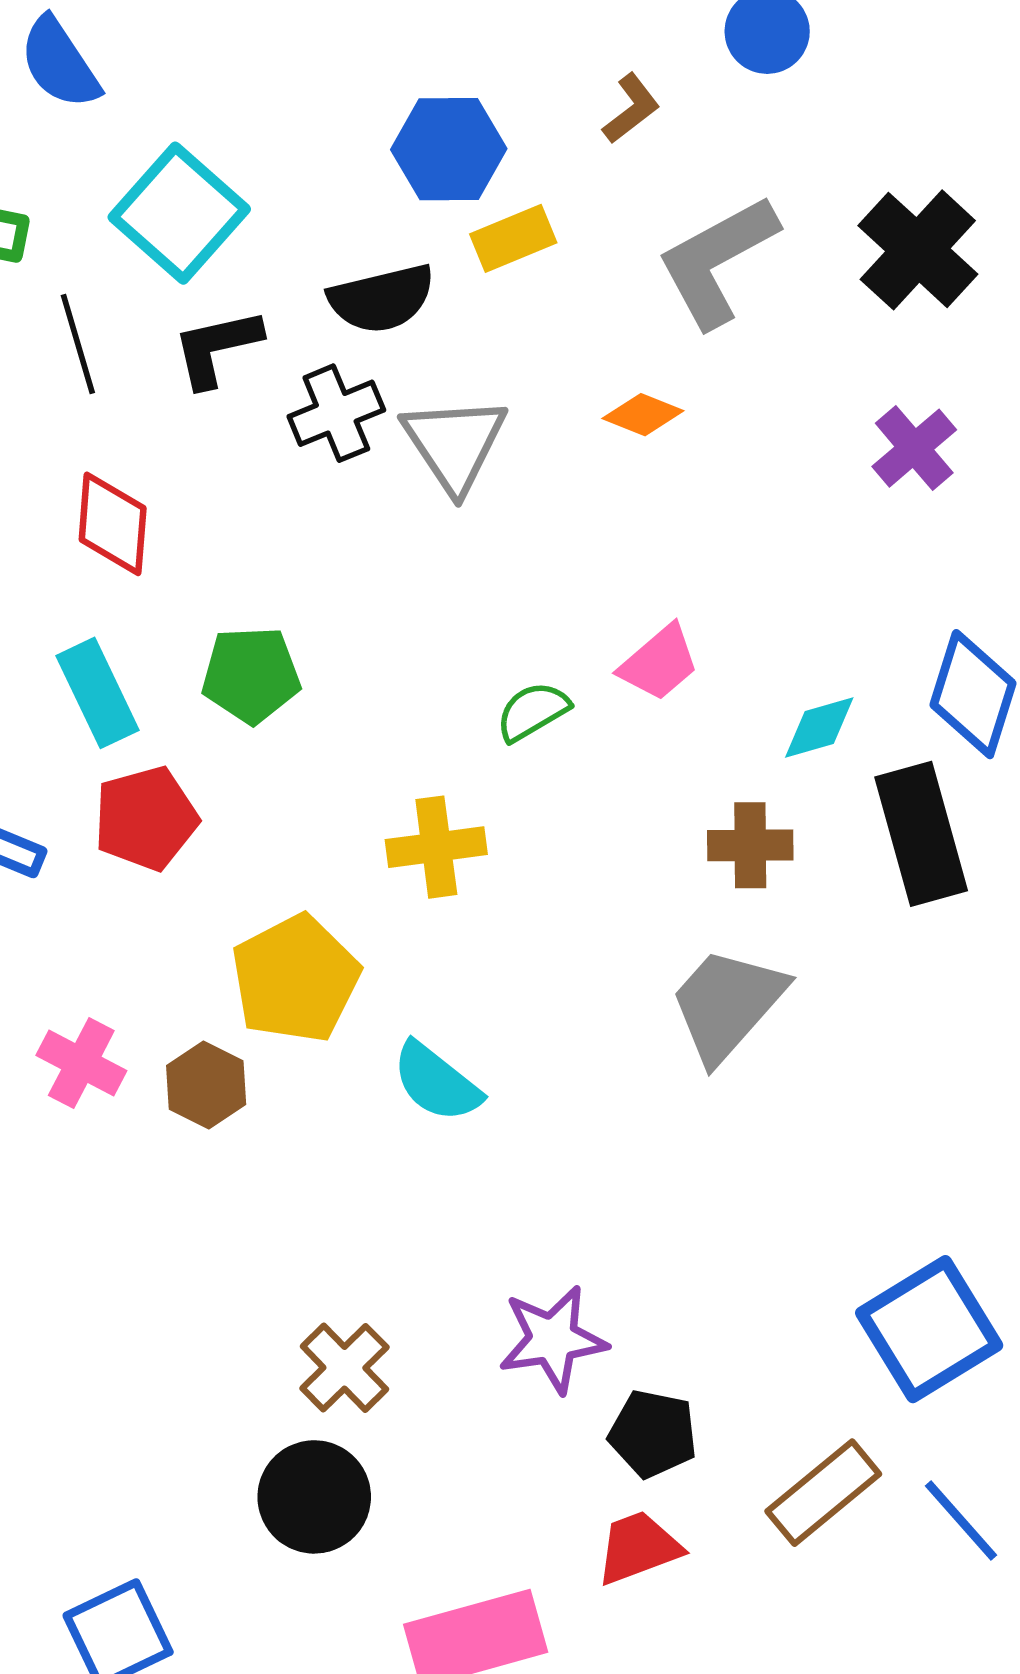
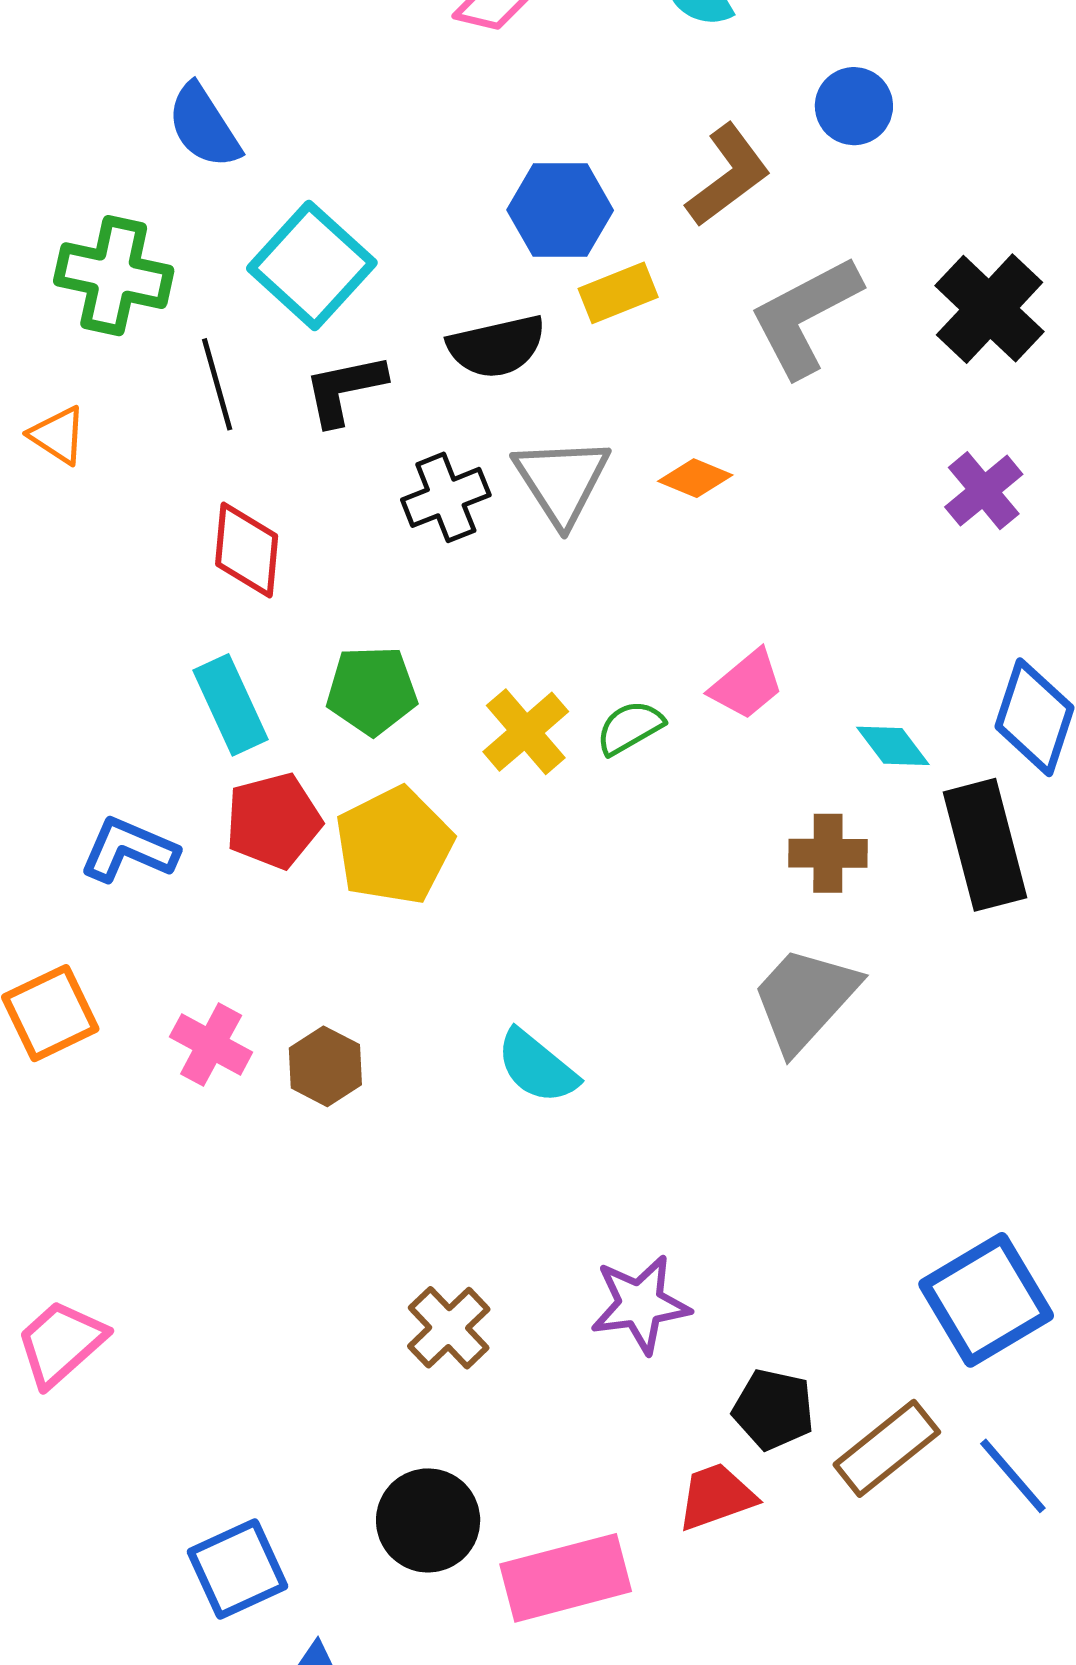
brown L-shape: (631, 109) -> (728, 175), size x1.6
black cross: (336, 413) -> (446, 497), moved
orange diamond: (643, 415) -> (695, 478), moved
cyan diamond: (819, 727) -> (893, 746), turned 68
yellow cross: (436, 847) -> (526, 732), moved, turned -34
yellow pentagon: (295, 979) -> (394, 846), moved
black pentagon: (653, 1434) -> (773, 1409), moved
black circle: (314, 1497) -> (428, 1520), moved

